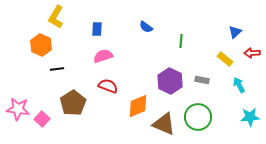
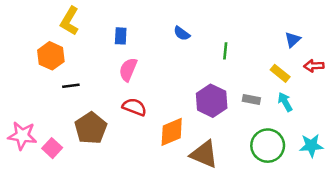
pink semicircle: (103, 56) -> (128, 70), turned -48
cyan arrow: (239, 85) -> (285, 102), moved
green circle: (198, 117) -> (268, 146), moved

